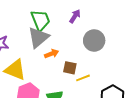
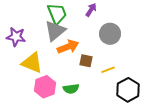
orange arrow: (52, 54) -> (68, 47), size x1.5
yellow line: (83, 78) -> (108, 70), moved

